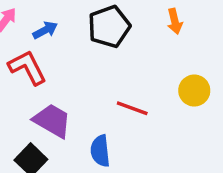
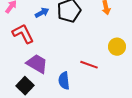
blue arrow: (45, 30) -> (42, 13), moved
red line: (132, 108) -> (89, 65), moved

